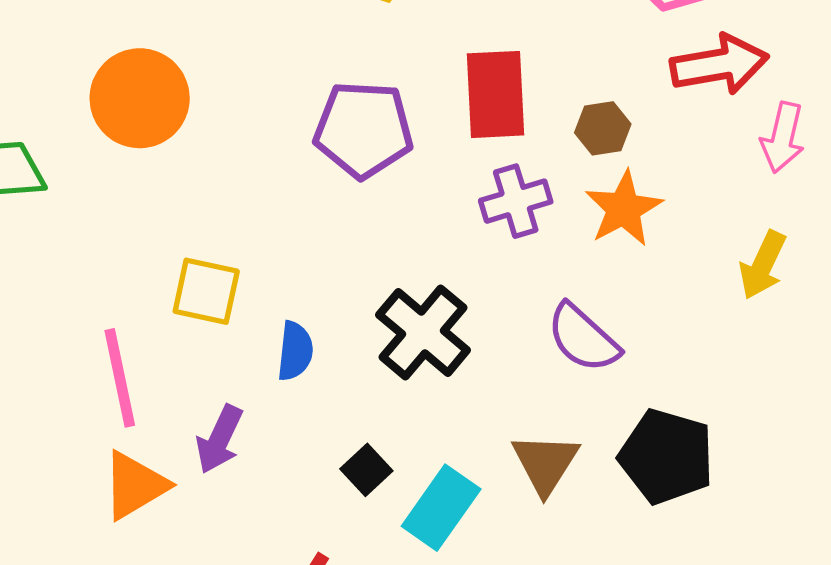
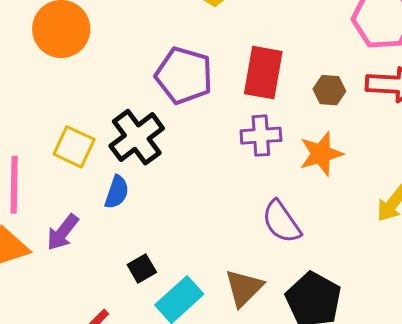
brown hexagon: (603, 128) -> (329, 90), moved
black cross: (423, 332) -> (137, 137), moved

